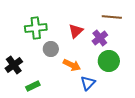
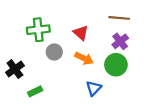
red triangle: (76, 31) -> (81, 33), turned -35
purple cross: (100, 38) -> (120, 41), moved
orange arrow: (72, 65) -> (84, 58), moved

